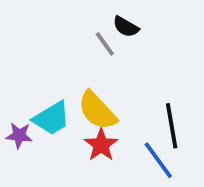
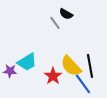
yellow semicircle: (97, 111) -> (71, 66), moved

